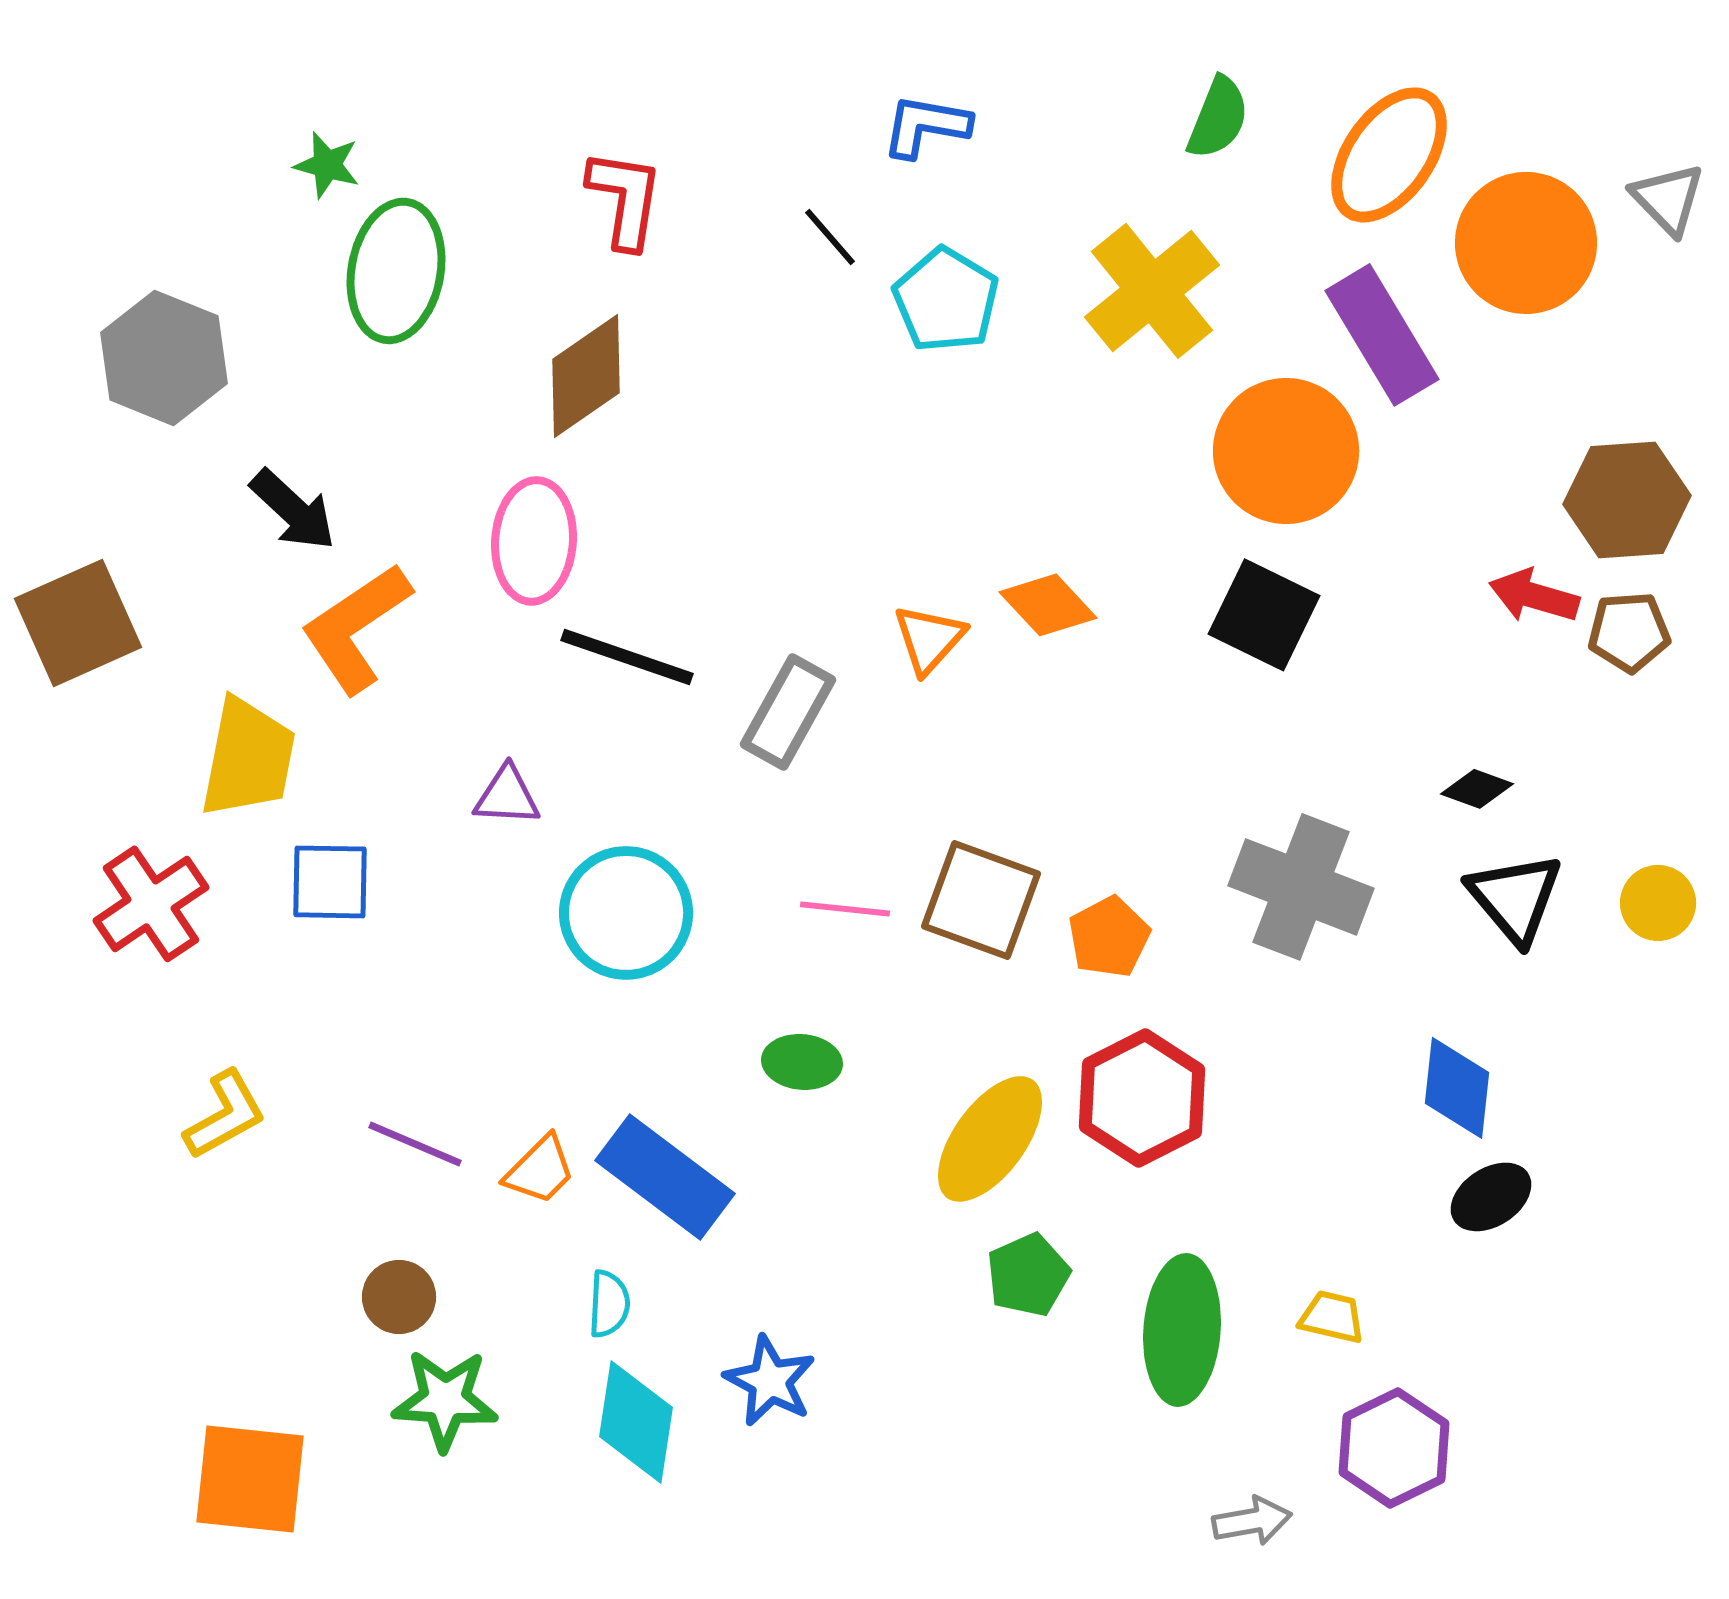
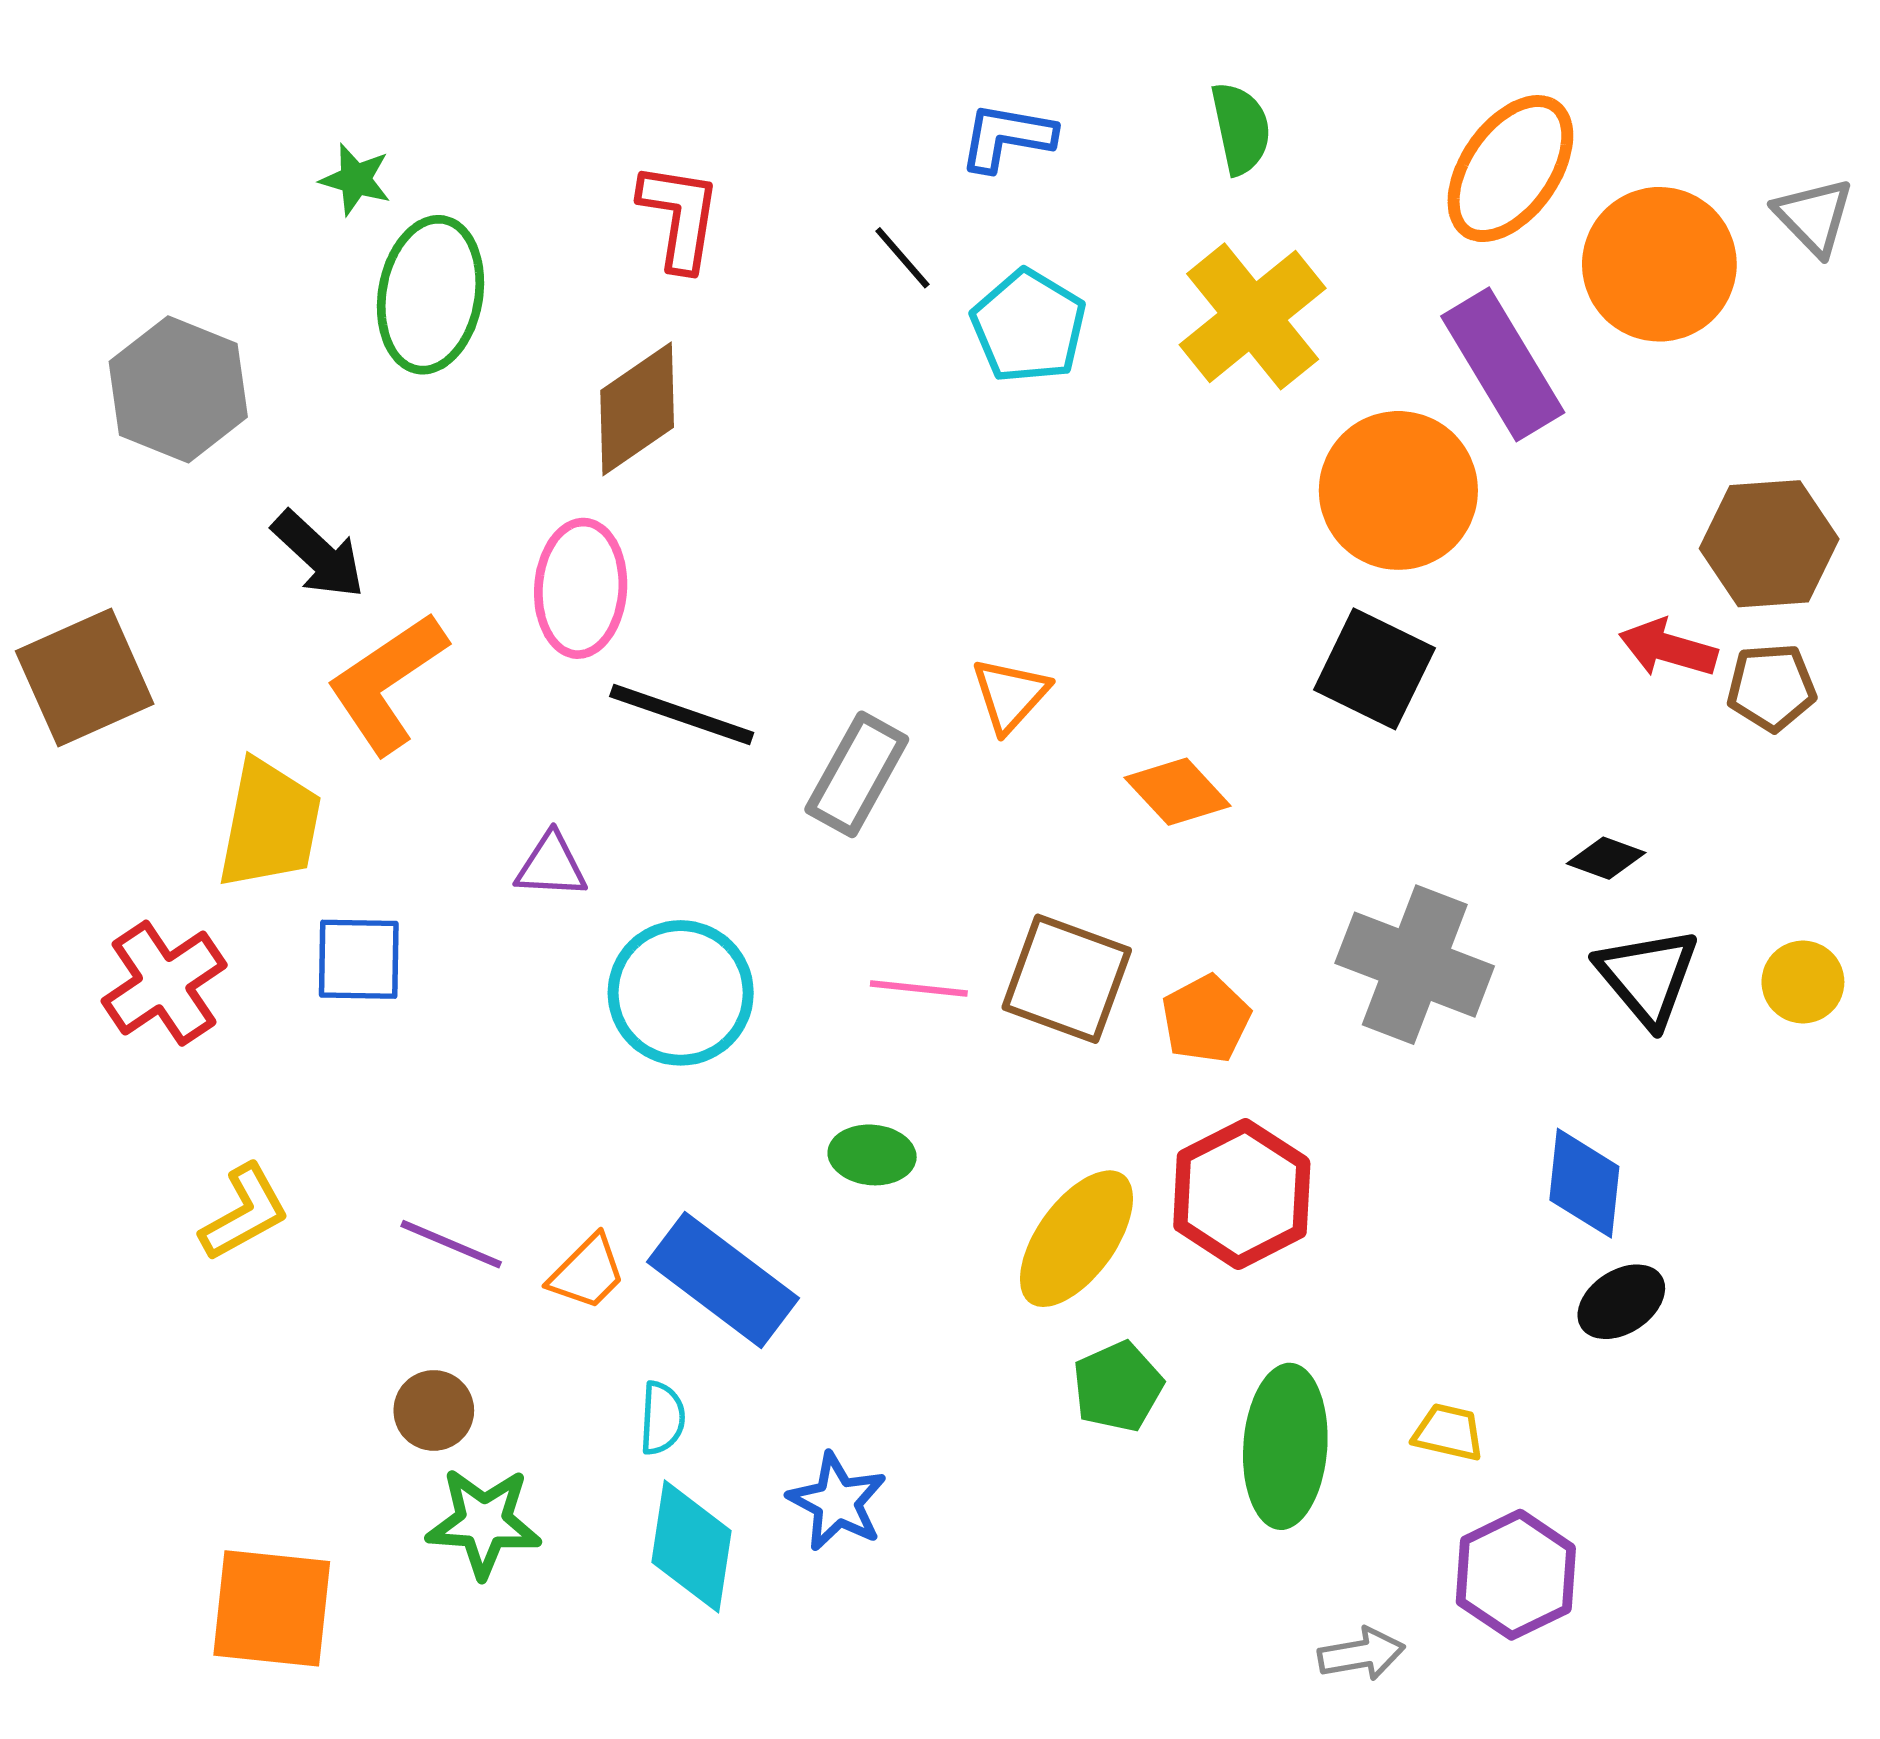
green semicircle: (1218, 118) -> (1241, 128), moved, turned -34
orange diamond: (1048, 605) -> (1178, 792), moved

